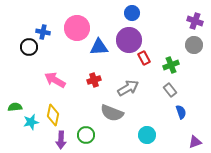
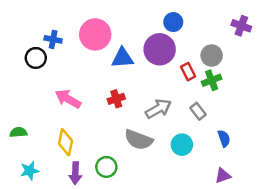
blue circle: (132, 13) -> (173, 22), moved
gray circle: (194, 45) -> (212, 55), moved
red rectangle: (144, 58) -> (188, 72), moved
gray rectangle: (170, 90) -> (198, 111), moved
cyan star: (31, 122) -> (30, 171), moved
cyan circle: (147, 135) -> (182, 145), moved
purple triangle: (195, 142) -> (223, 176), moved

